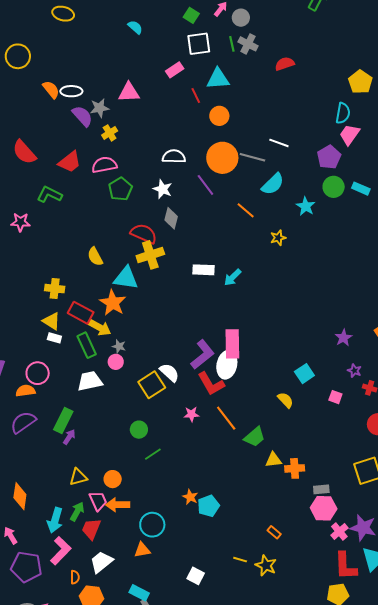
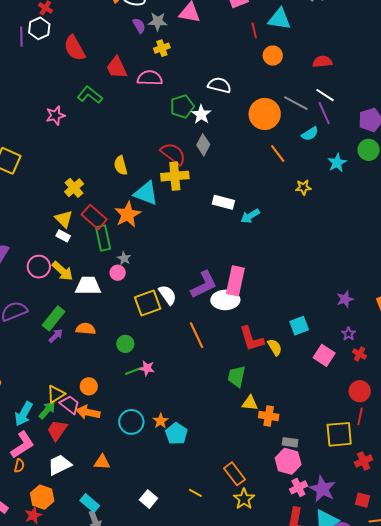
red semicircle: (285, 64) -> (322, 62), moved
purple semicircle: (82, 116) -> (139, 26), size x0.7
orange circle: (222, 158) -> (265, 114), moved
red trapezoid: (70, 162) -> (117, 68), turned 90
cyan semicircle: (273, 184) -> (310, 134), size x0.7
purple line: (205, 185) -> (324, 113), moved
green pentagon: (120, 189) -> (182, 106), moved
pink star: (21, 222) -> (55, 115), turned -30
yellow cross: (55, 289) -> (74, 188), turned 30
yellow arrow: (100, 328) -> (62, 271), moved
green rectangle: (87, 345) -> (103, 238), moved
white ellipse: (227, 365) -> (225, 300), turned 64
red L-shape: (211, 384) -> (251, 339), moved
orange semicircle: (26, 391) -> (86, 329), moved
pink square: (335, 397) -> (324, 355), size x1.5
pink star: (191, 414) -> (147, 368), moved
orange line: (226, 418) -> (197, 335), moved
green trapezoid: (255, 437) -> (237, 376), turned 130
yellow triangle: (78, 477) -> (56, 394), moved, turned -30
pink trapezoid: (98, 501) -> (70, 404), turned -40
cyan pentagon: (208, 506) -> (176, 434), turned -30
cyan circle: (152, 525) -> (131, 422), moved
orange rectangle: (274, 532) -> (235, 474), size x1.6
yellow star: (266, 565) -> (244, 499), moved
orange semicircle: (75, 577) -> (19, 466), moved

